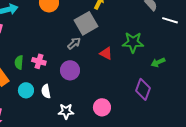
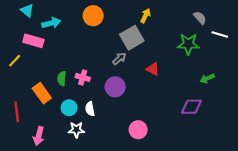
green star: (133, 42) -> (188, 44), moved
purple diamond: (143, 89) -> (191, 107), turned 70
pink circle: (102, 107) -> (138, 130), moved
white star: (66, 111) -> (76, 130), moved

